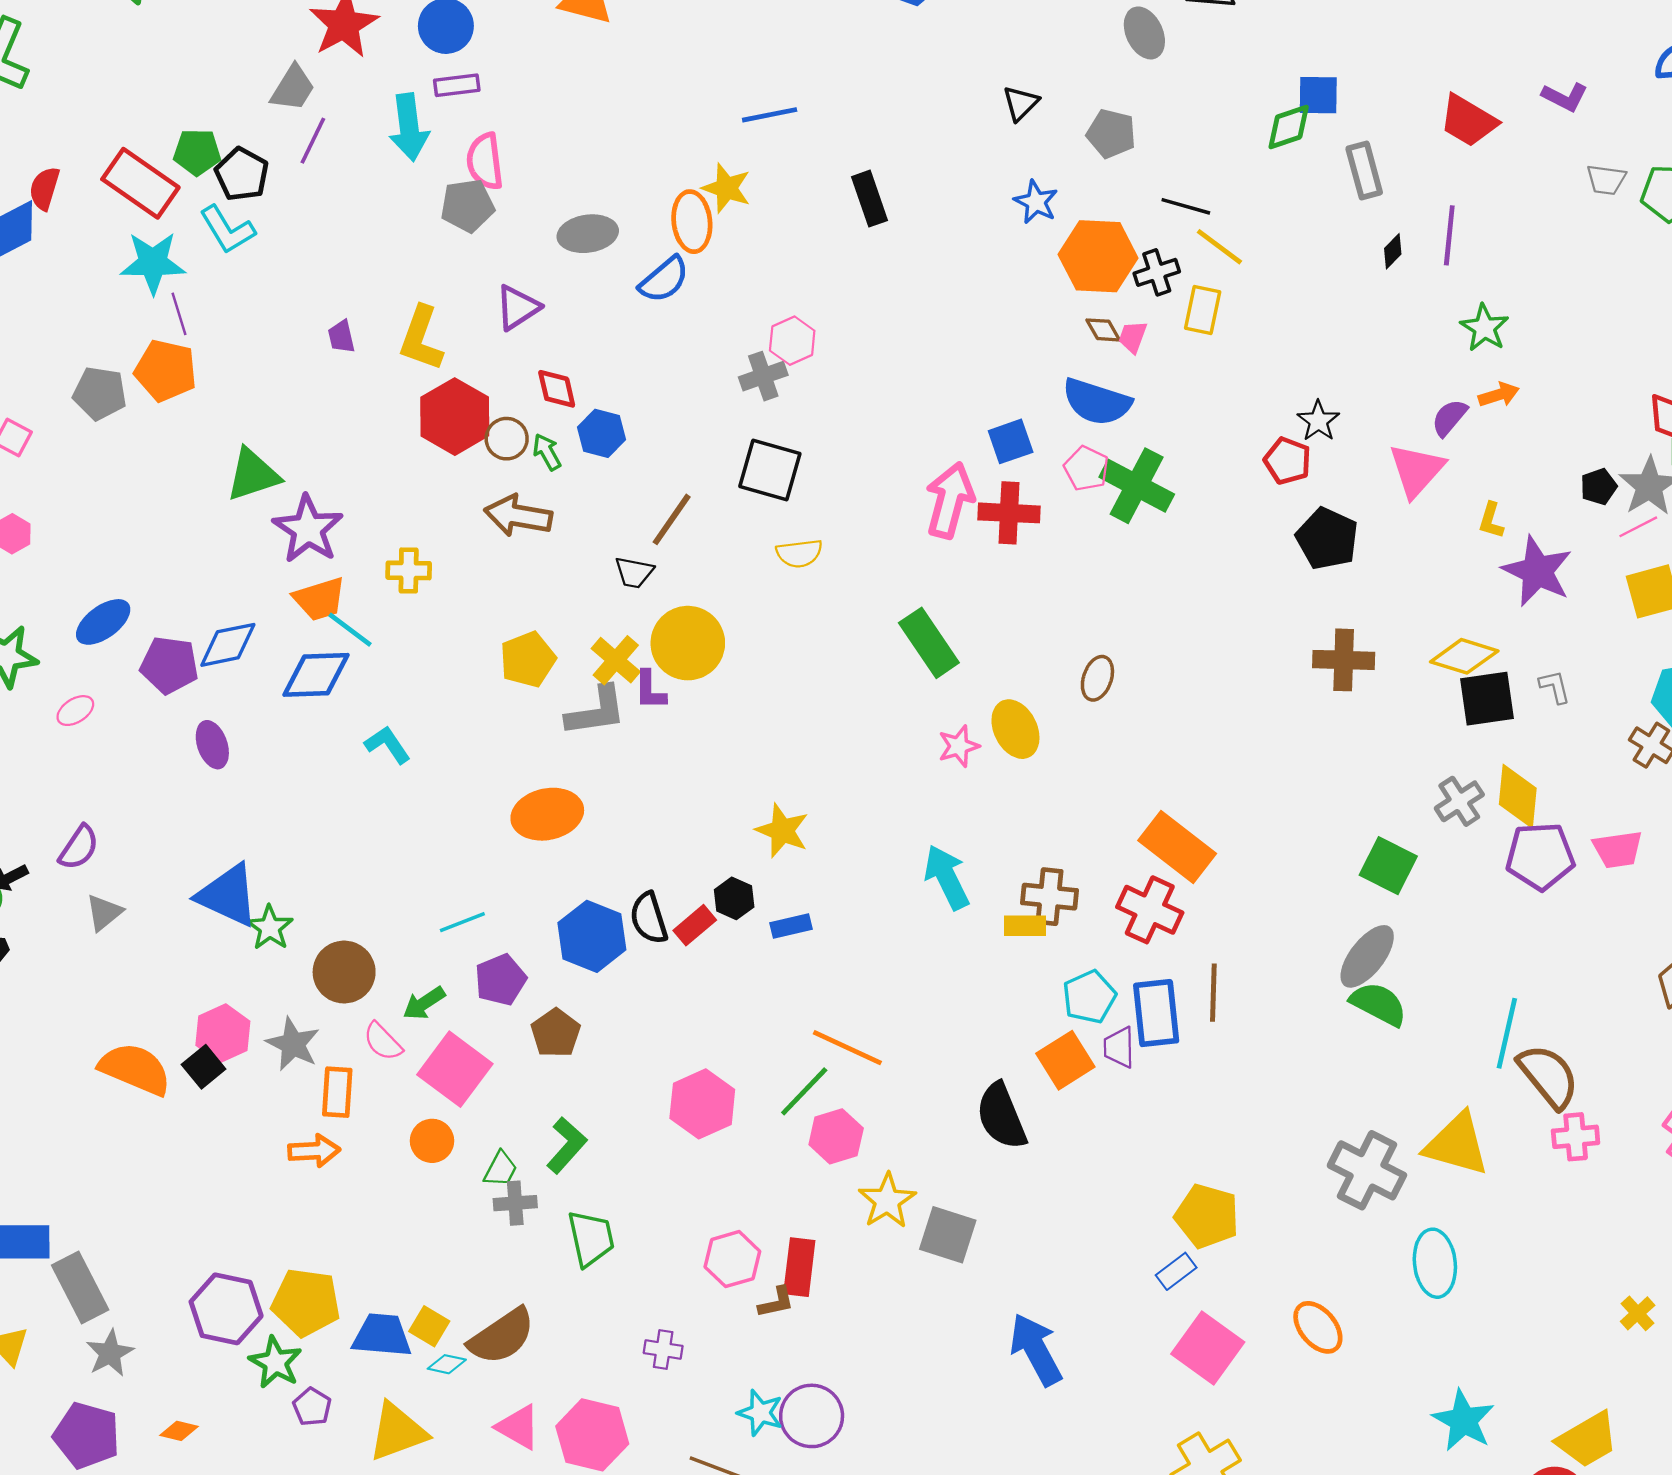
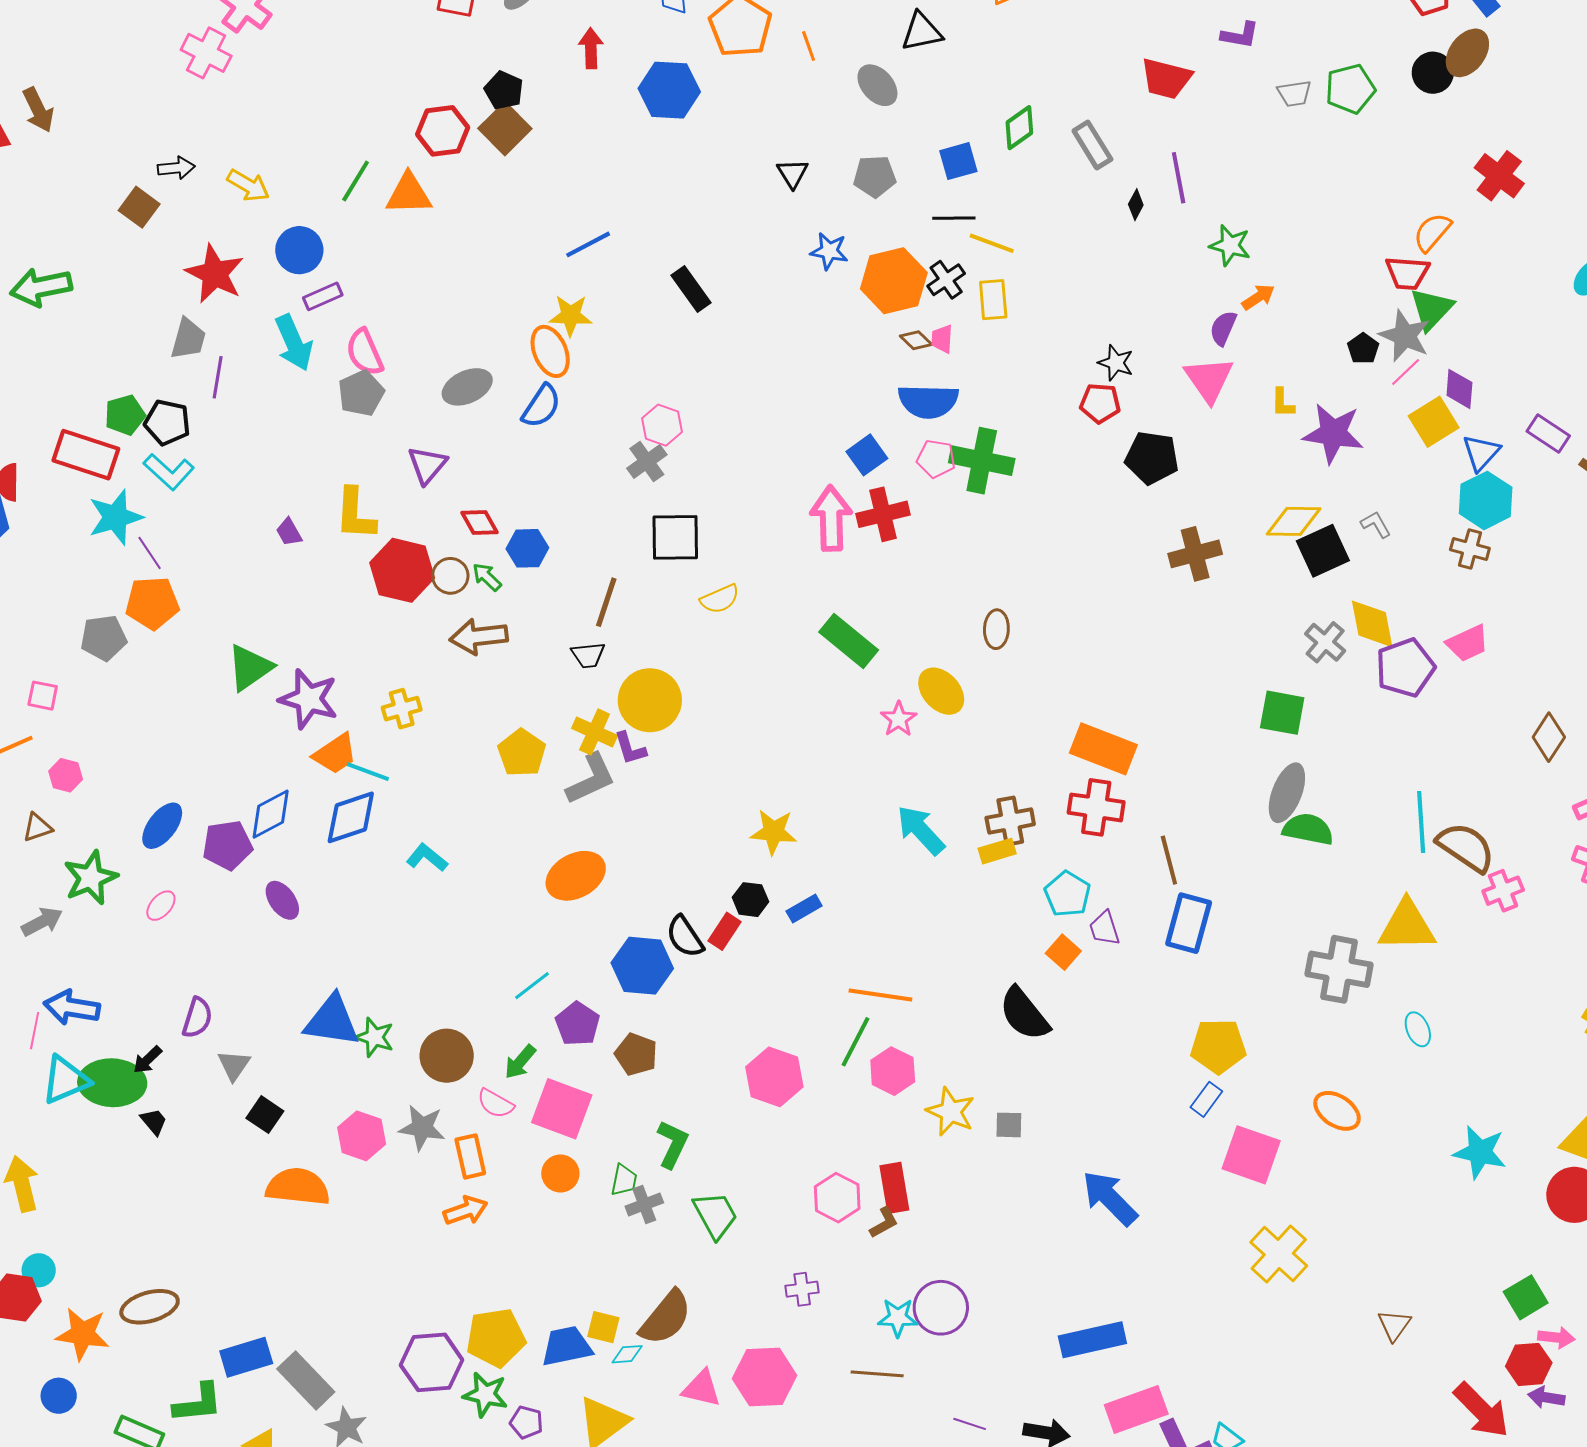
blue square: (1318, 95) -> (958, 161), moved
blue rectangle: (1156, 1013) -> (1189, 923), moved, turned 38
orange square: (1065, 1060) -> (1063, 952), size x0.7
black square: (204, 1067) -> (265, 1115), moved
gray square: (948, 1235) -> (1009, 1125), size x0.6
cyan ellipse: (1435, 1263) -> (1418, 1029), size x0.6

